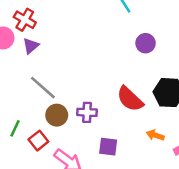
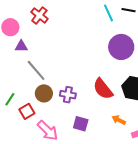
red cross: (25, 20) -> (39, 15), moved
purple circle: (146, 43) -> (121, 47), size x1.6
purple triangle: (31, 46) -> (21, 46), moved, turned 32

